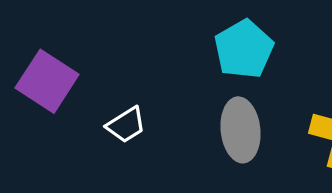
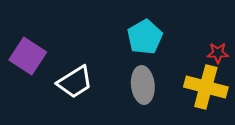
white trapezoid: (126, 125) -> (75, 82), size x1.5

